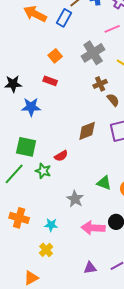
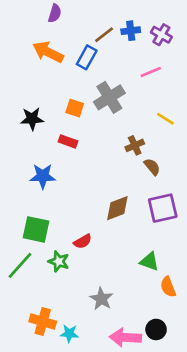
gray cross: (93, 53) -> (109, 97), moved
orange square: (55, 56) -> (75, 108), turned -32
black star: (13, 84) -> (32, 119), moved
green triangle: (104, 183) -> (149, 261), moved
orange cross: (19, 218) -> (43, 321), moved

